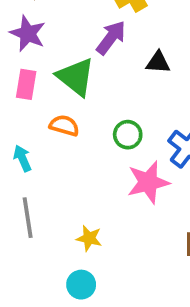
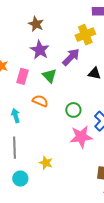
purple star: (28, 33) -> (40, 50), moved
green triangle: (76, 77) -> (49, 76), size x0.7
cyan circle: (81, 285) -> (20, 179), moved

